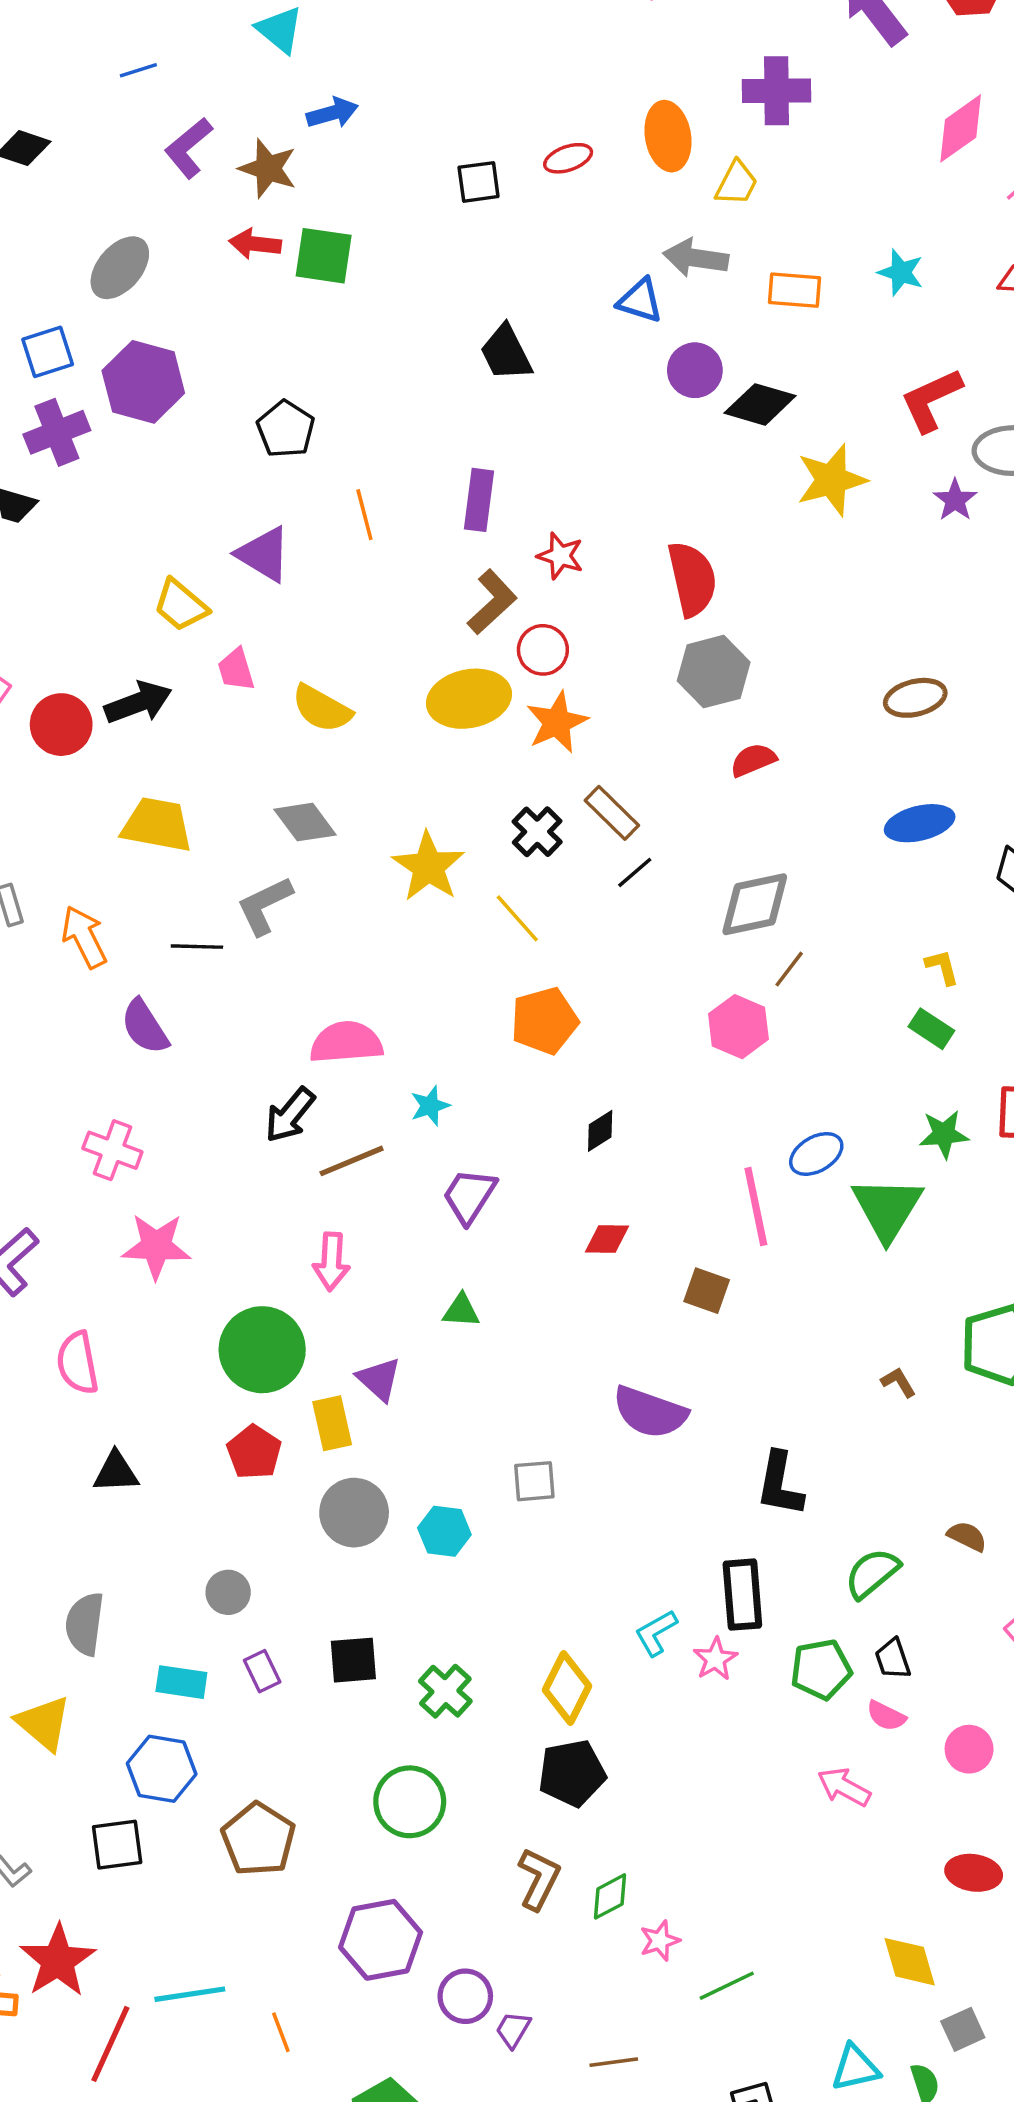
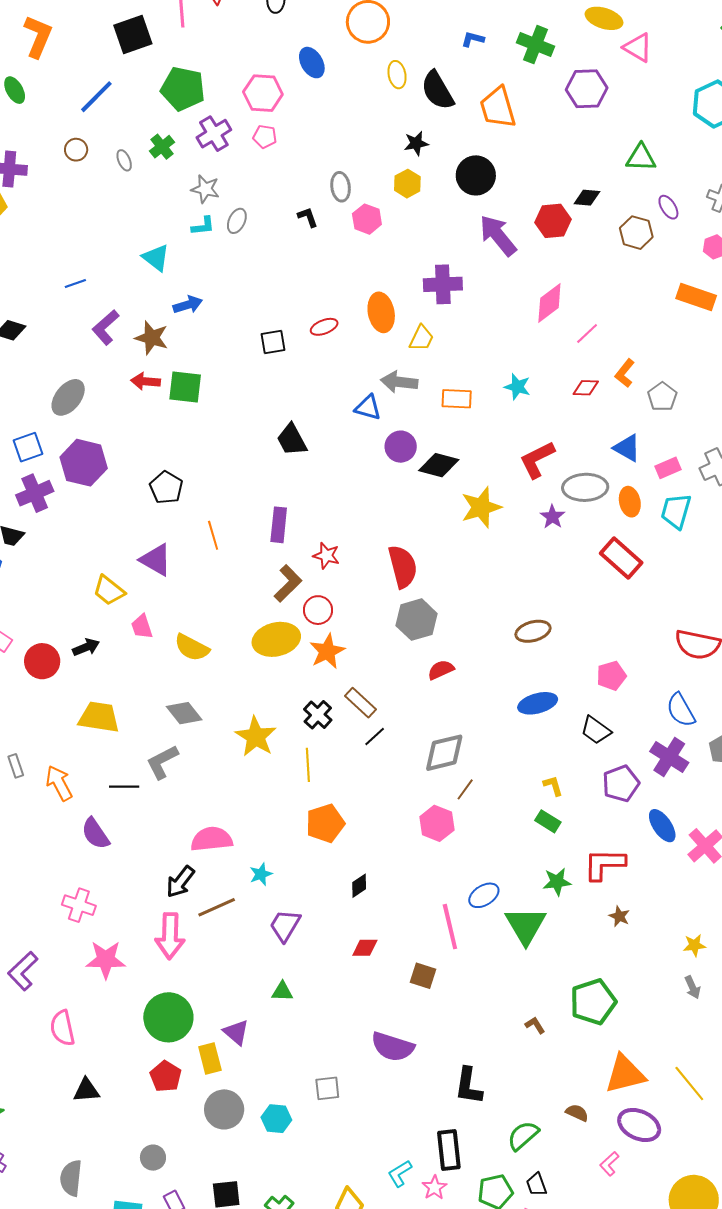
black arrow: (138, 703) -> (86, 647), size x0.7
yellow line: (517, 918) -> (308, 765), turned 40
pink arrow: (331, 1262) -> (170, 936), moved, size x1.4

